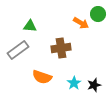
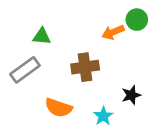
orange arrow: (81, 23) -> (113, 32), turned 126
black star: (94, 85) -> (131, 95), moved

